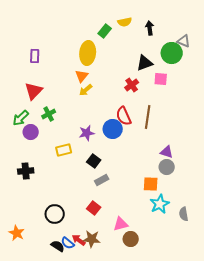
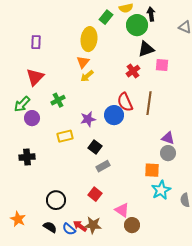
green circle: (172, 53) -> (137, 25), moved
green cross: (49, 114) -> (58, 100), moved
pink triangle: (121, 224) -> (122, 210), turned 49
black semicircle: (58, 246) -> (50, 227), moved

